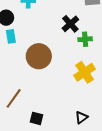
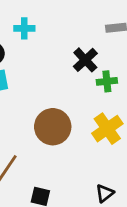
brown circle: (39, 56) -> (53, 127), moved

